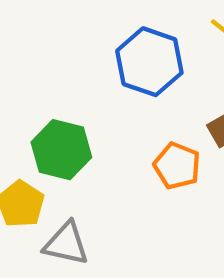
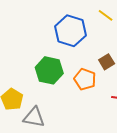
green hexagon: (61, 150) -> (49, 70), moved

